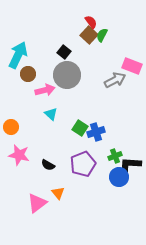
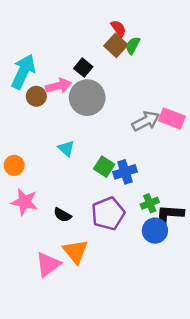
pink rectangle: (132, 66) -> (172, 118), moved
gray arrow: (115, 80) -> (146, 121), moved
pink arrow: (45, 90) -> (58, 86), moved
orange triangle: (58, 193) -> (75, 251), size x1.5

